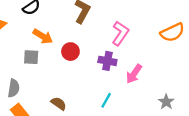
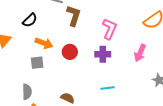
pink arrow: (134, 74) -> (140, 53), moved
cyan line: (106, 100) -> (108, 88), turned 64

